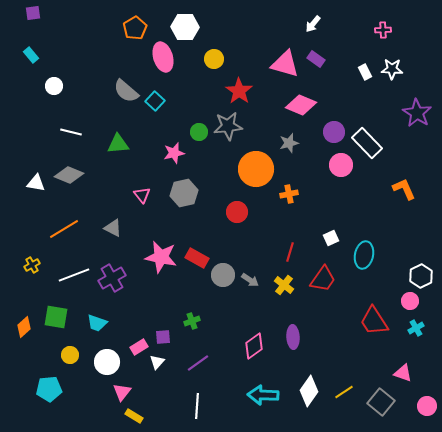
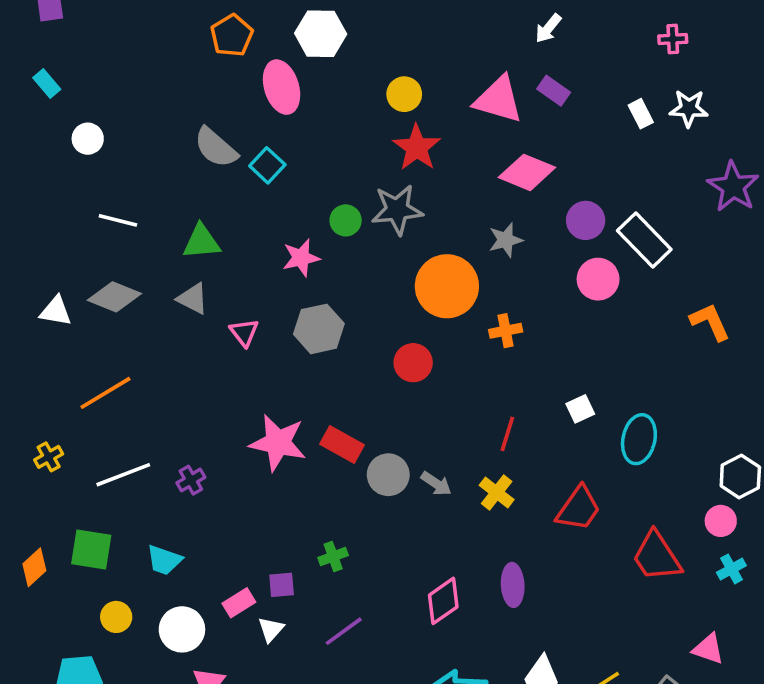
yellow circle: (214, 59) -> (404, 94), moved
gray triangle: (113, 228) -> (193, 299), moved
purple cross: (112, 278) -> (191, 480), size x0.6
red trapezoid: (323, 279) -> (578, 508), moved

